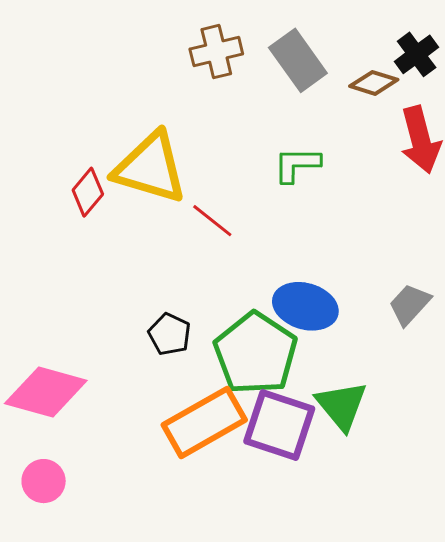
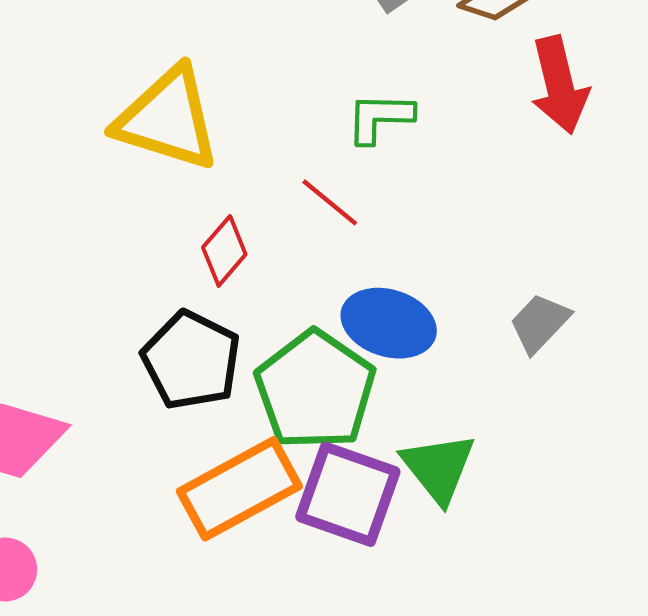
red diamond: (88, 192) -> (224, 251), moved
red line: (212, 221) -> (330, 202), moved
black pentagon: (169, 334) -> (191, 360), size x1.6

